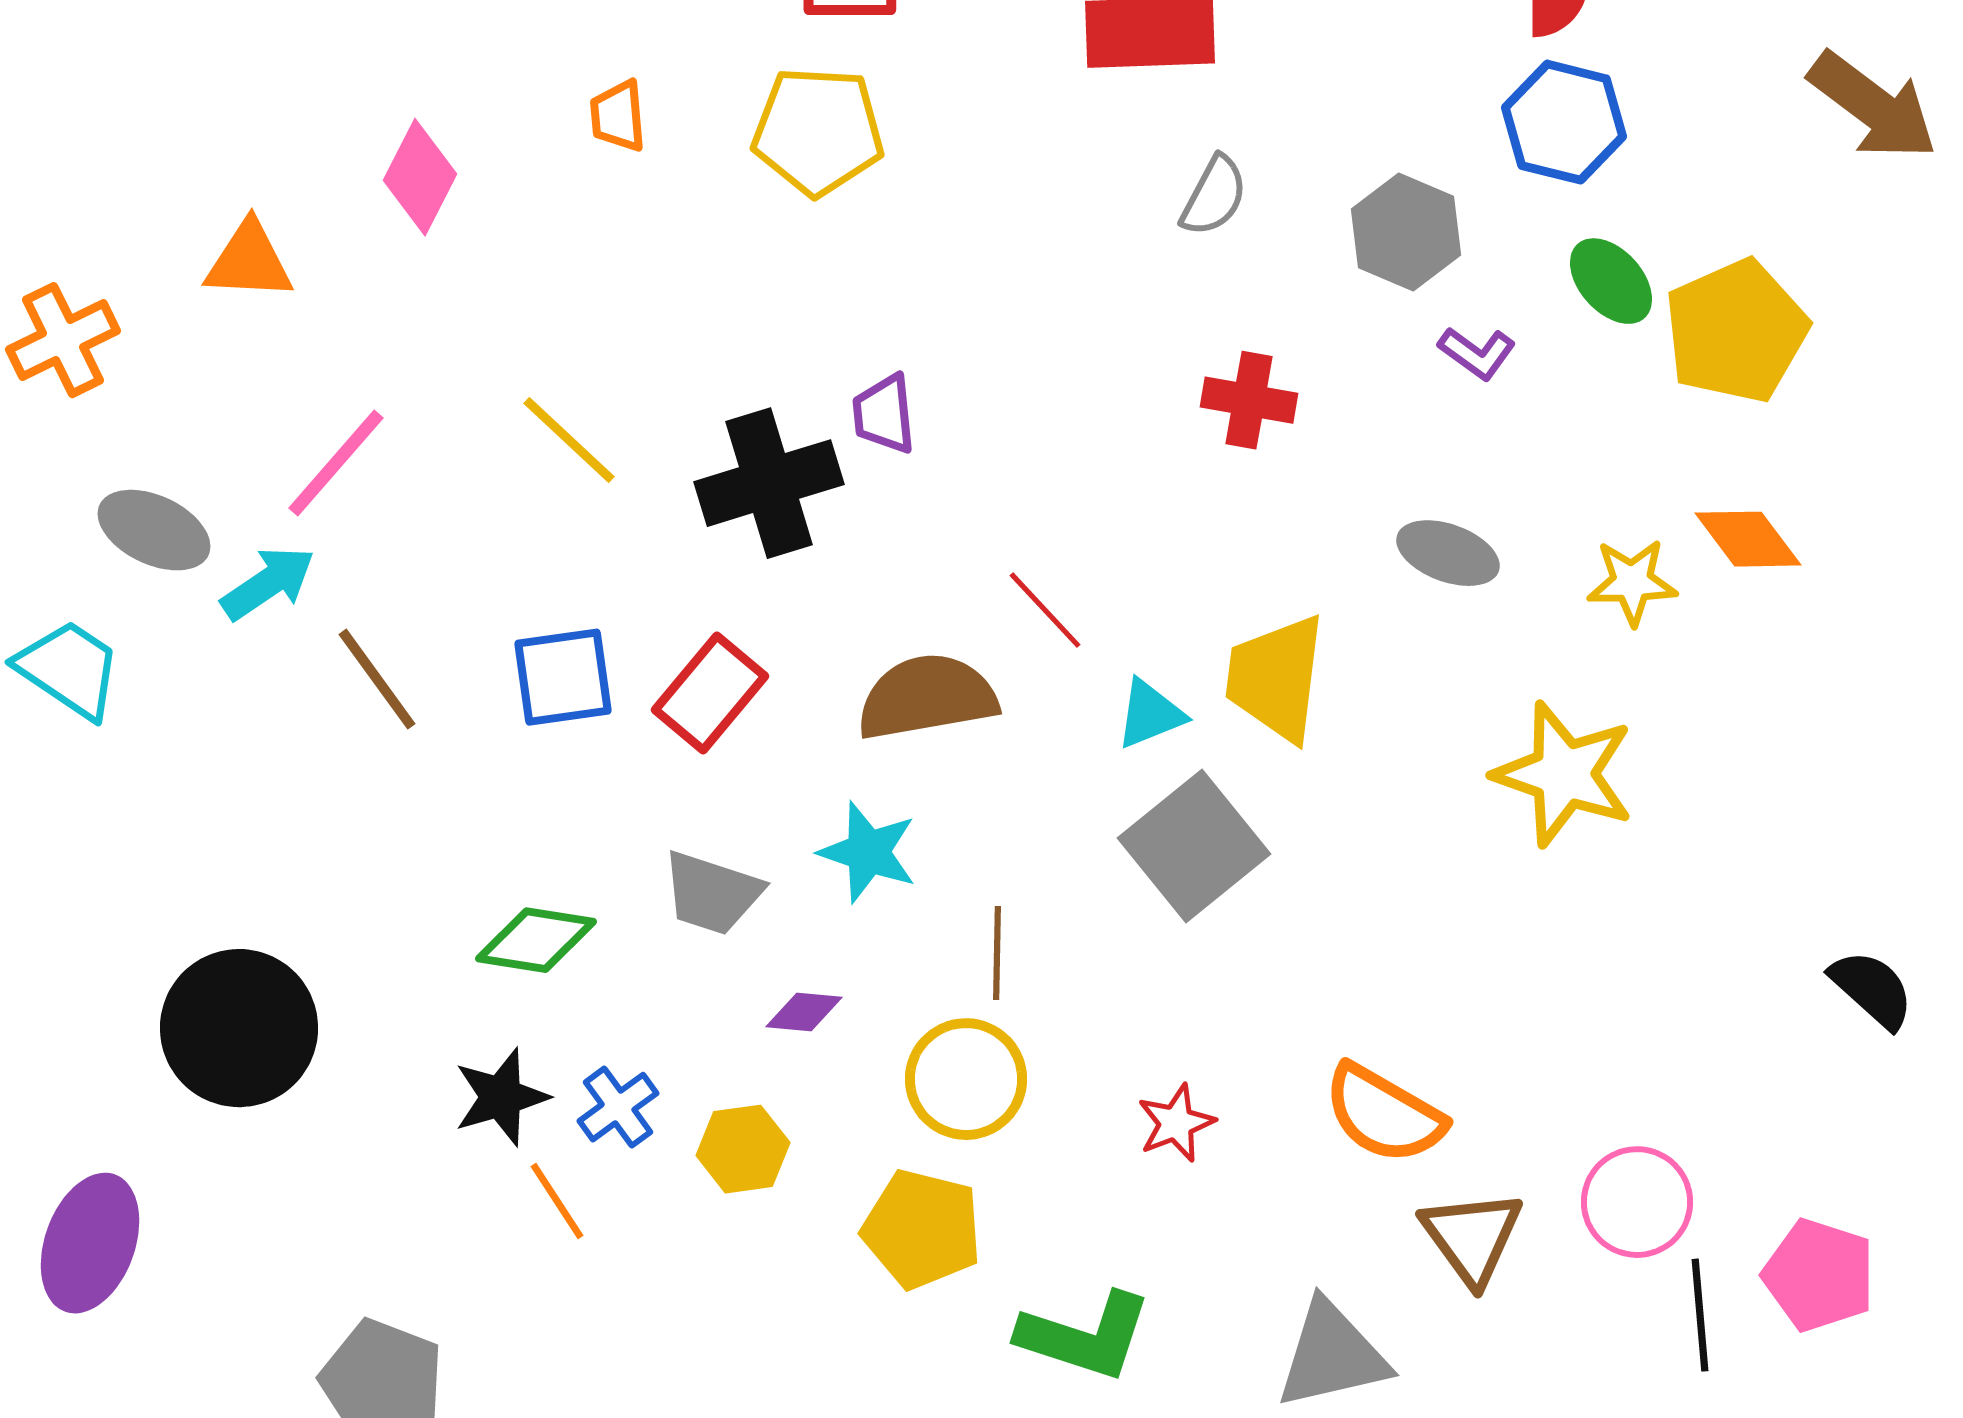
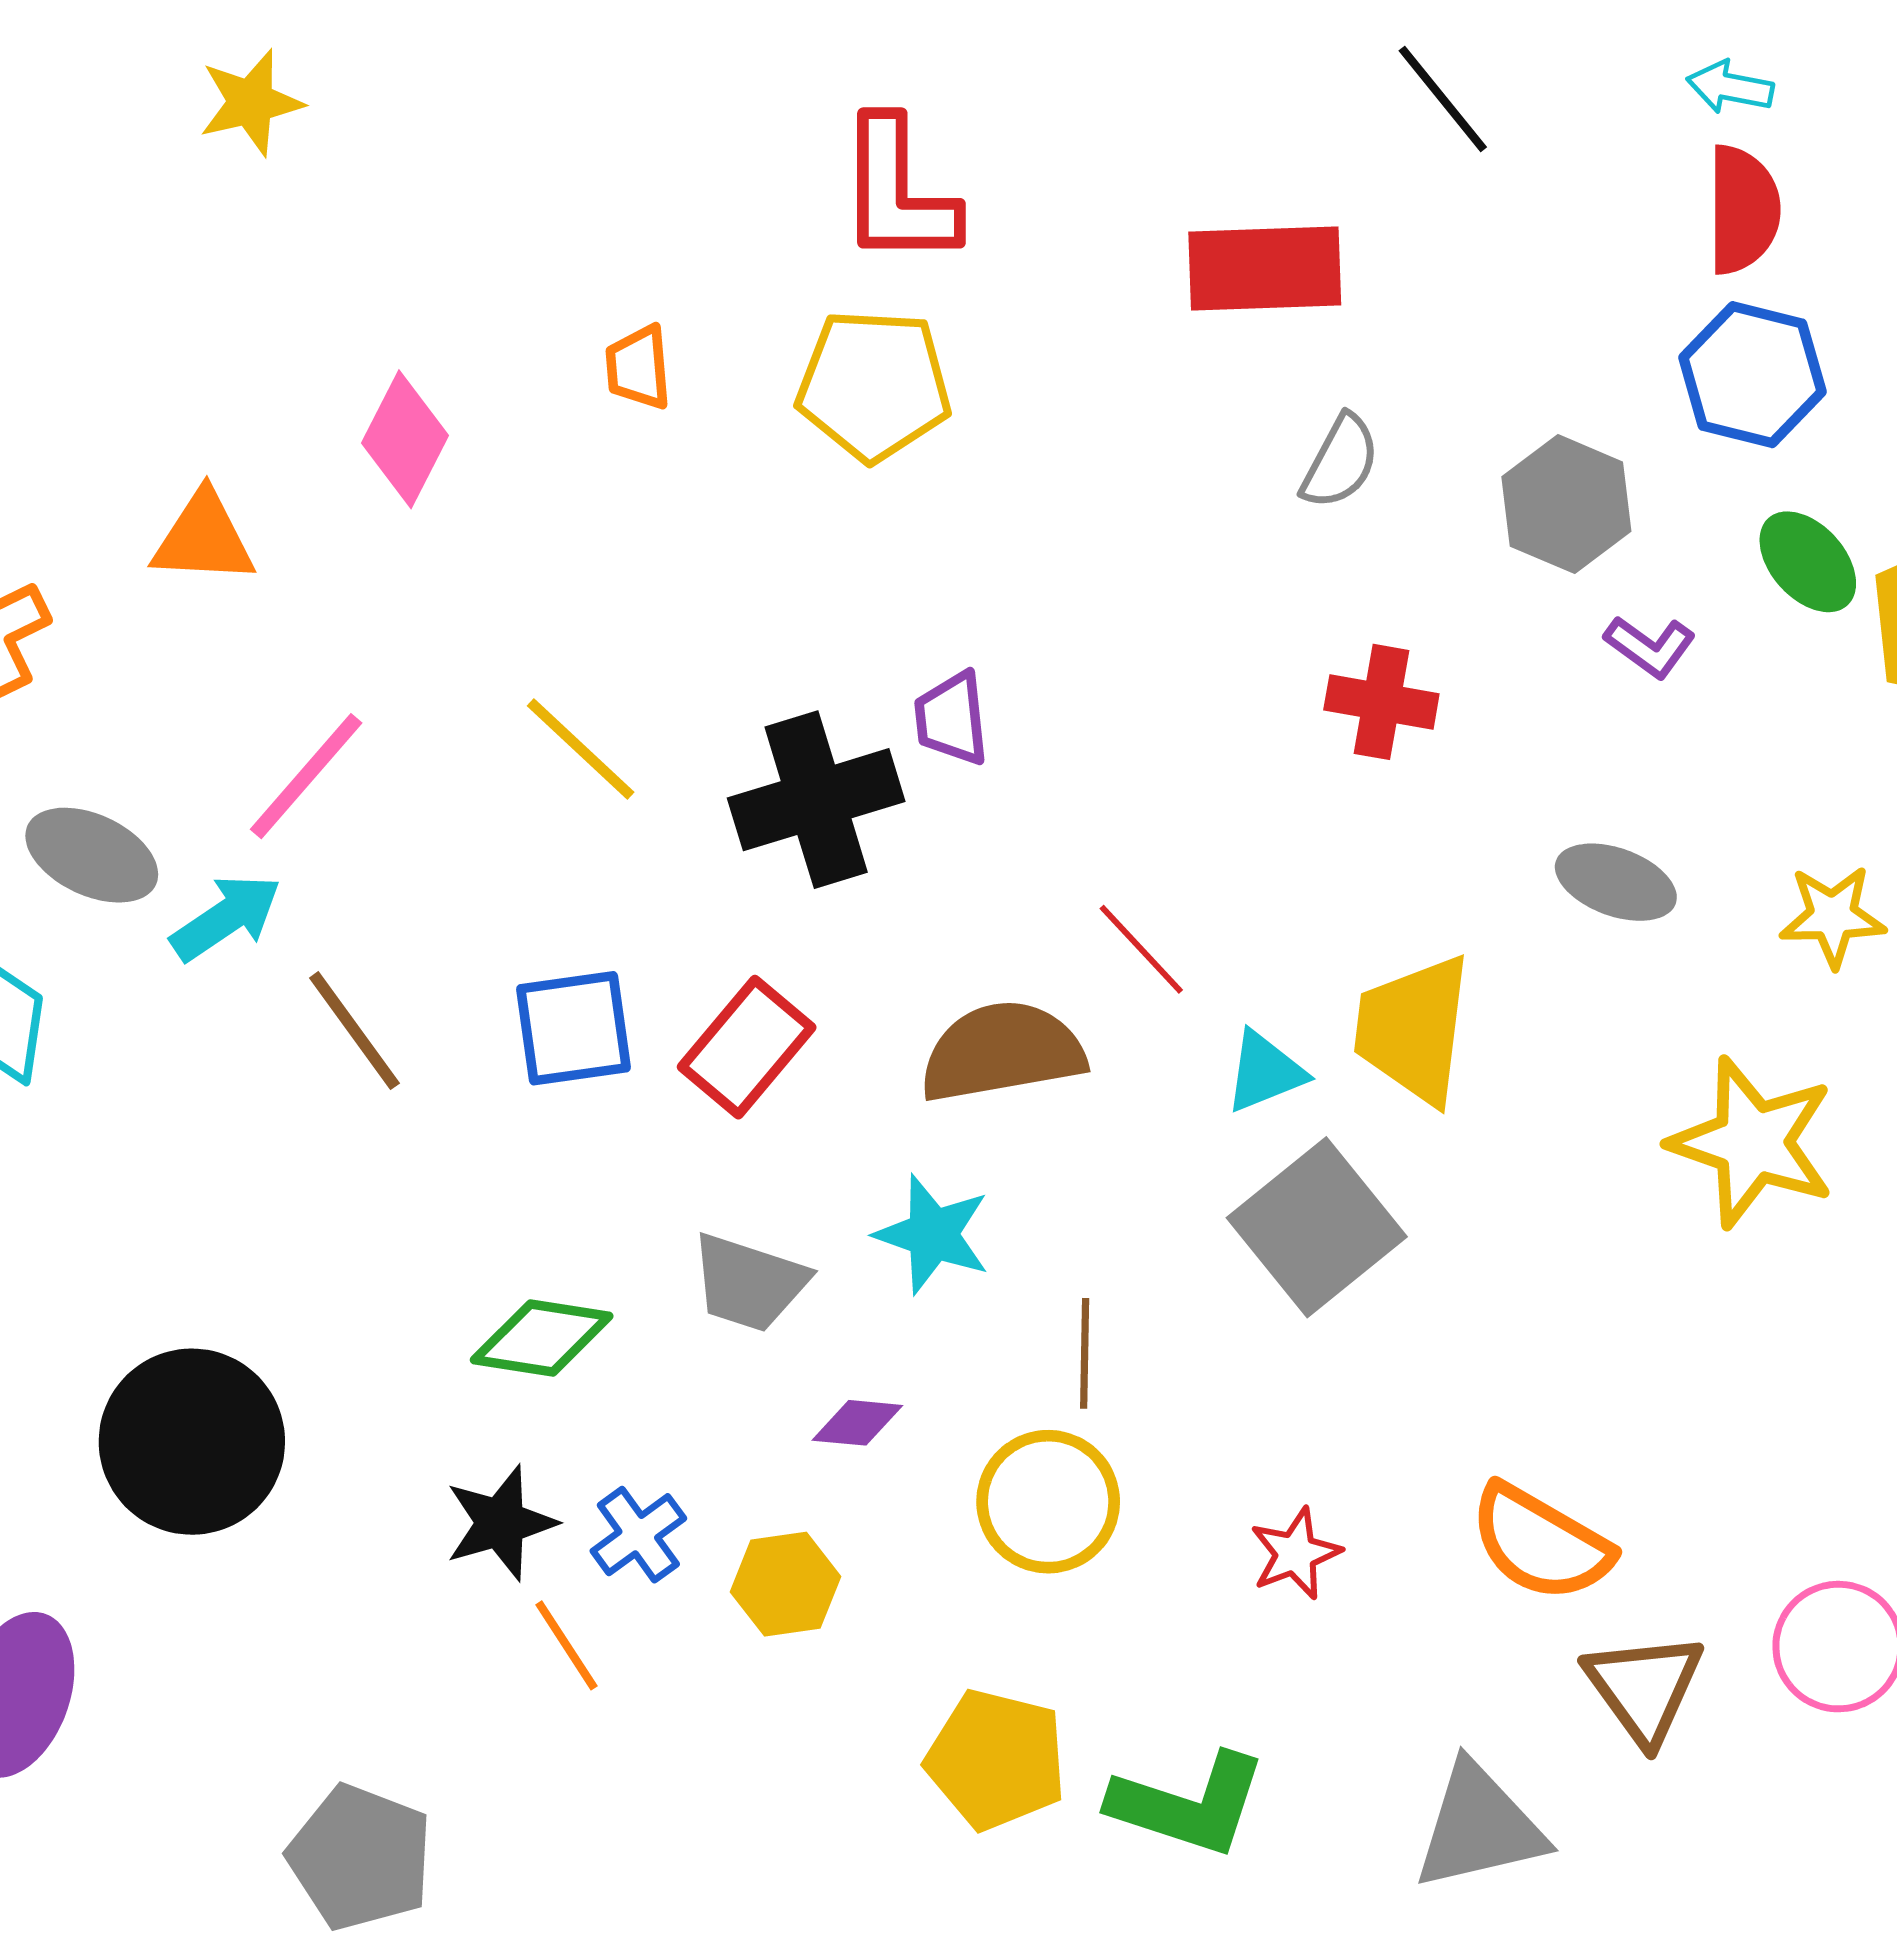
yellow pentagon: (922, 1229) -> (996, 1760), moved

